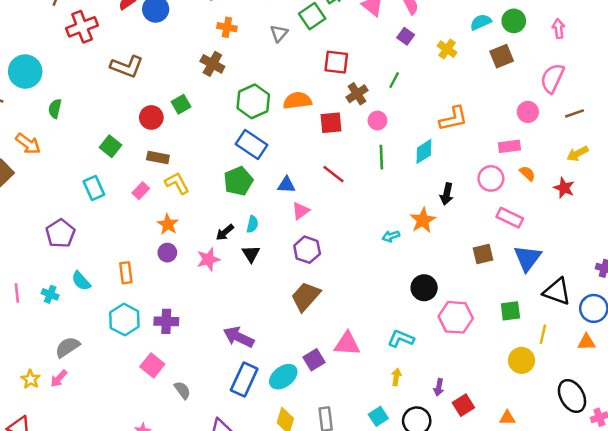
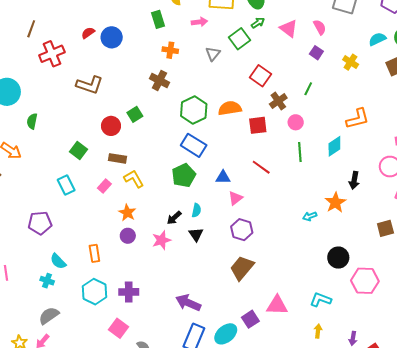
red square: (336, 62) -> (261, 76), turned 30
purple pentagon: (60, 233) -> (40, 223), turned 30
cyan cross: (50, 294) -> (47, 281), moved

